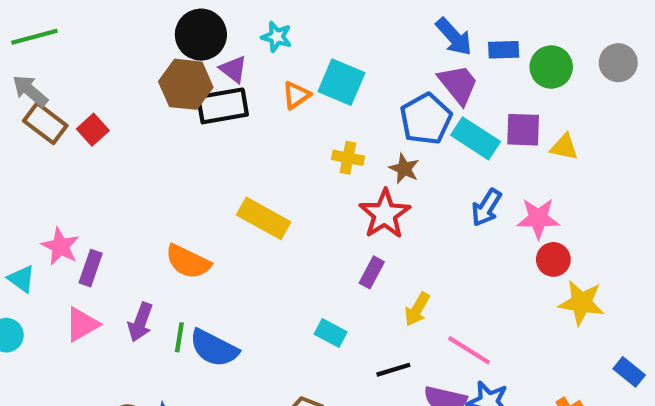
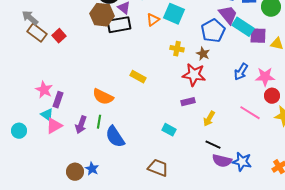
cyan rectangle: (476, 138) -> (243, 27), moved
red star: (385, 214) -> (194, 75), turned -30
yellow rectangle: (264, 218) -> (138, 77), size x0.7
purple rectangle: (372, 272) -> (188, 102), turned 48
cyan triangle: (21, 279) -> (47, 115), moved
green line: (179, 337) -> (99, 122), moved
blue semicircle: (214, 348) -> (115, 137), turned 30
pink line: (469, 350) -> (250, 113), moved
black line: (393, 370) -> (213, 145), moved, turned 42

